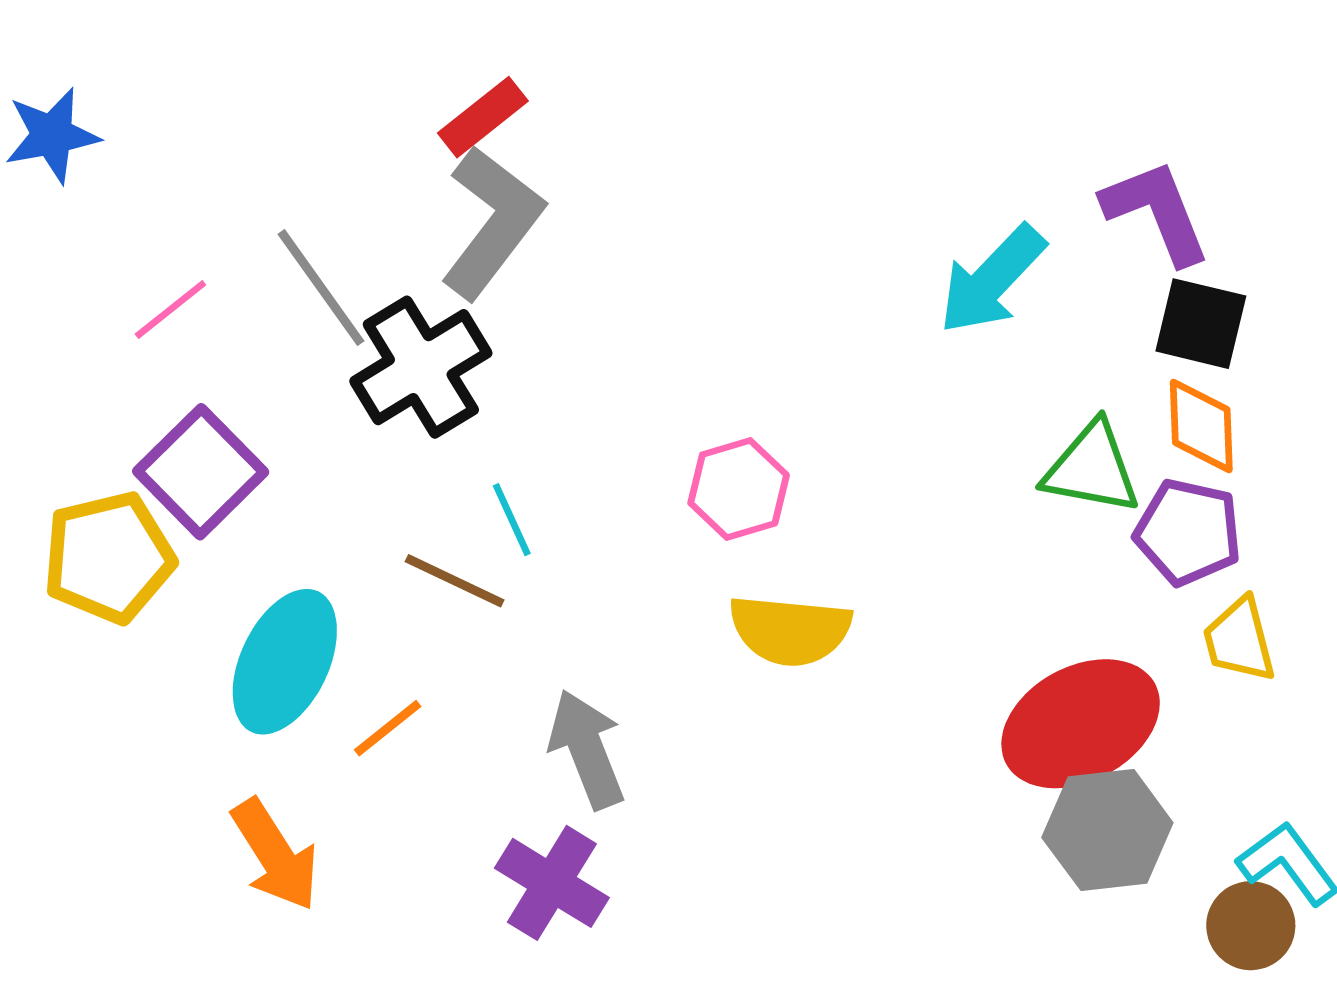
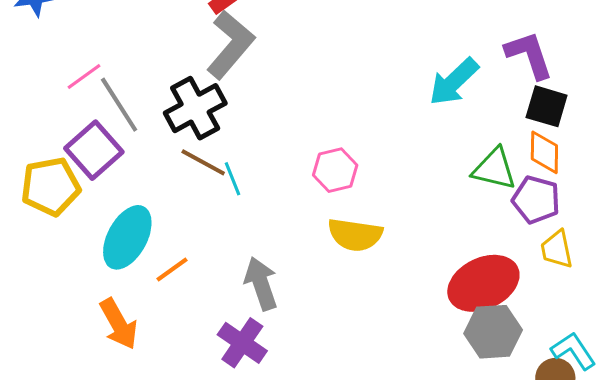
gray line: (321, 288) -> (119, 105), moved
brown line: (455, 581) -> (203, 162), moved

